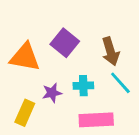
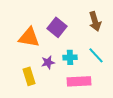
brown arrow: (110, 51) -> (95, 21), moved
yellow rectangle: (25, 113) -> (29, 76), turned -42

